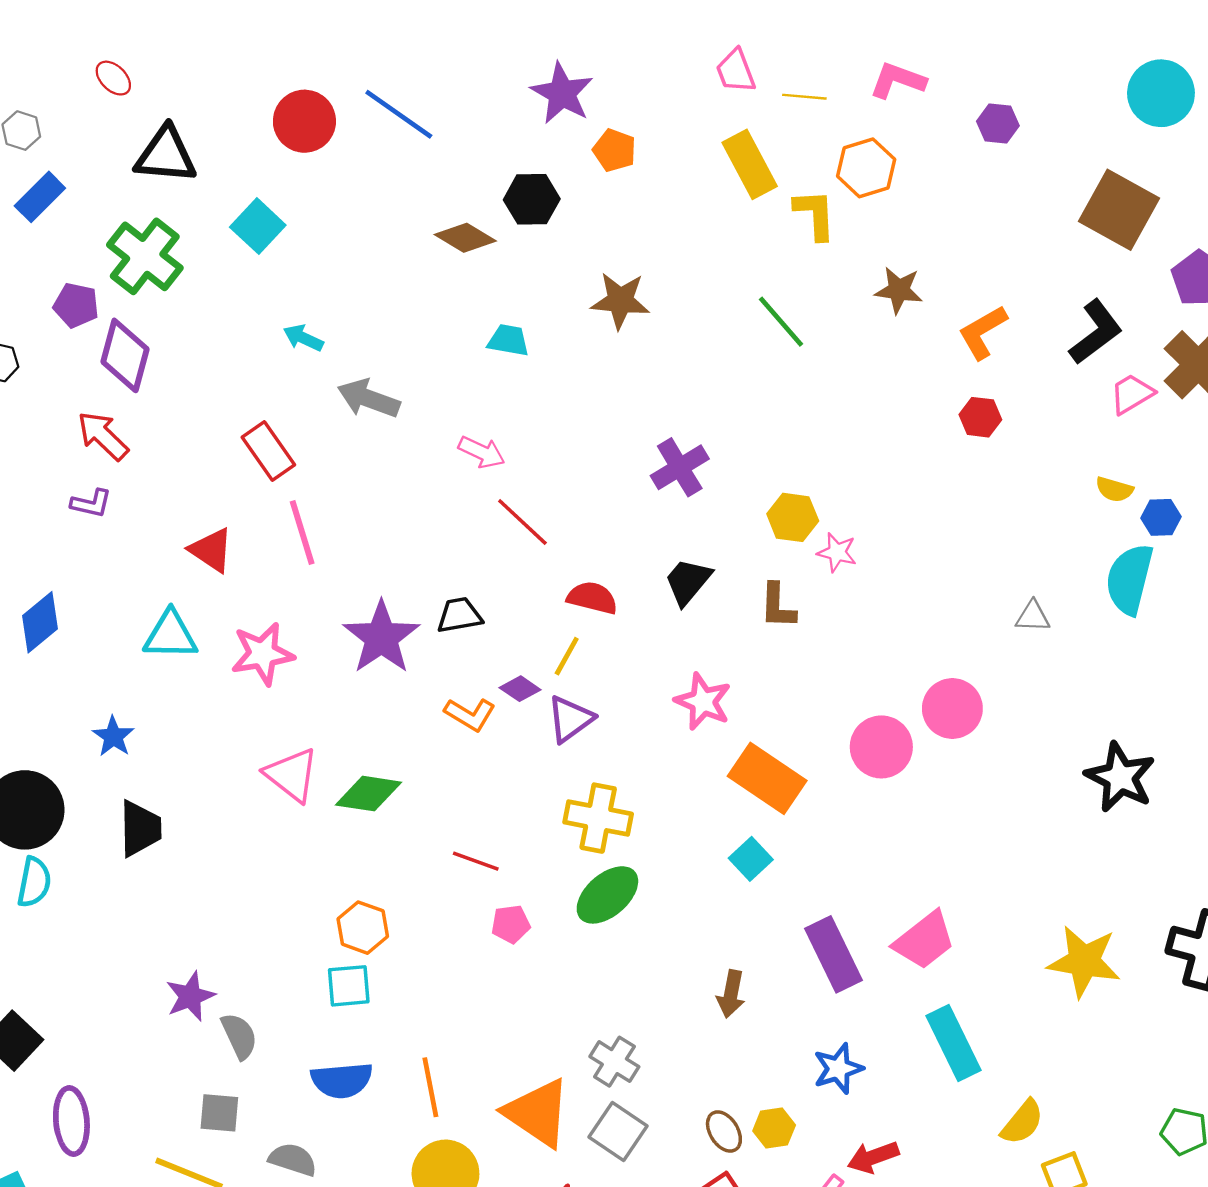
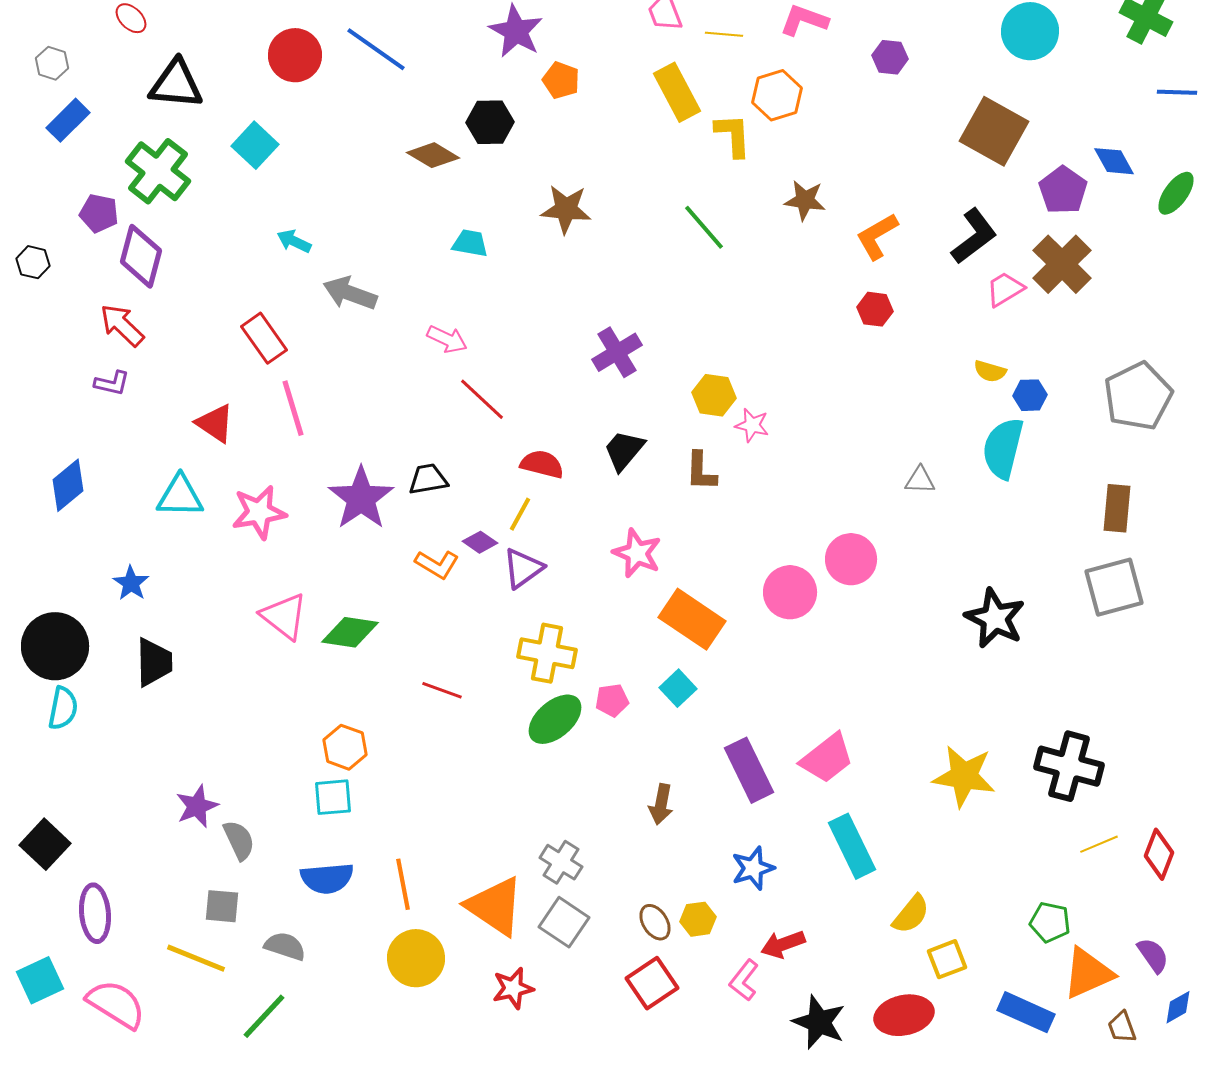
pink pentagon: (511, 924) -> (612, 700), moved

